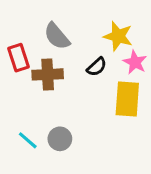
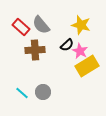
red rectangle: (19, 58) -> (21, 27), moved, turned -30
pink star: (135, 62) -> (80, 51), moved
yellow rectangle: (127, 99) -> (87, 66), turned 55

